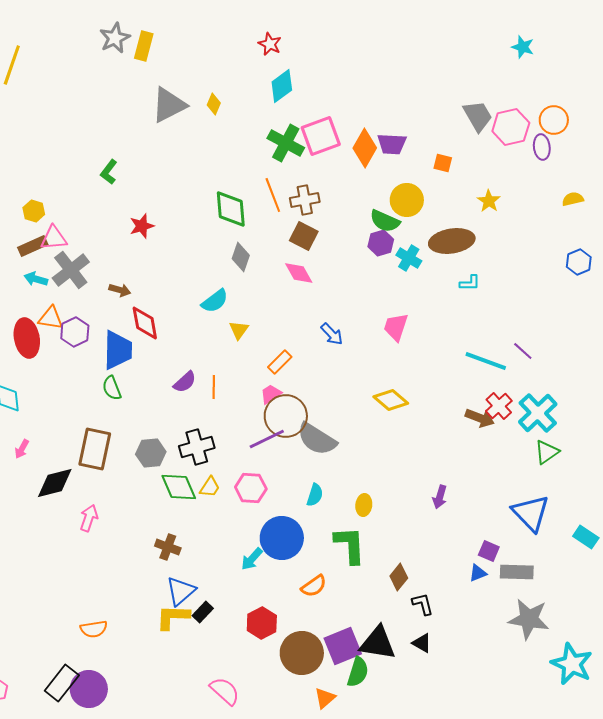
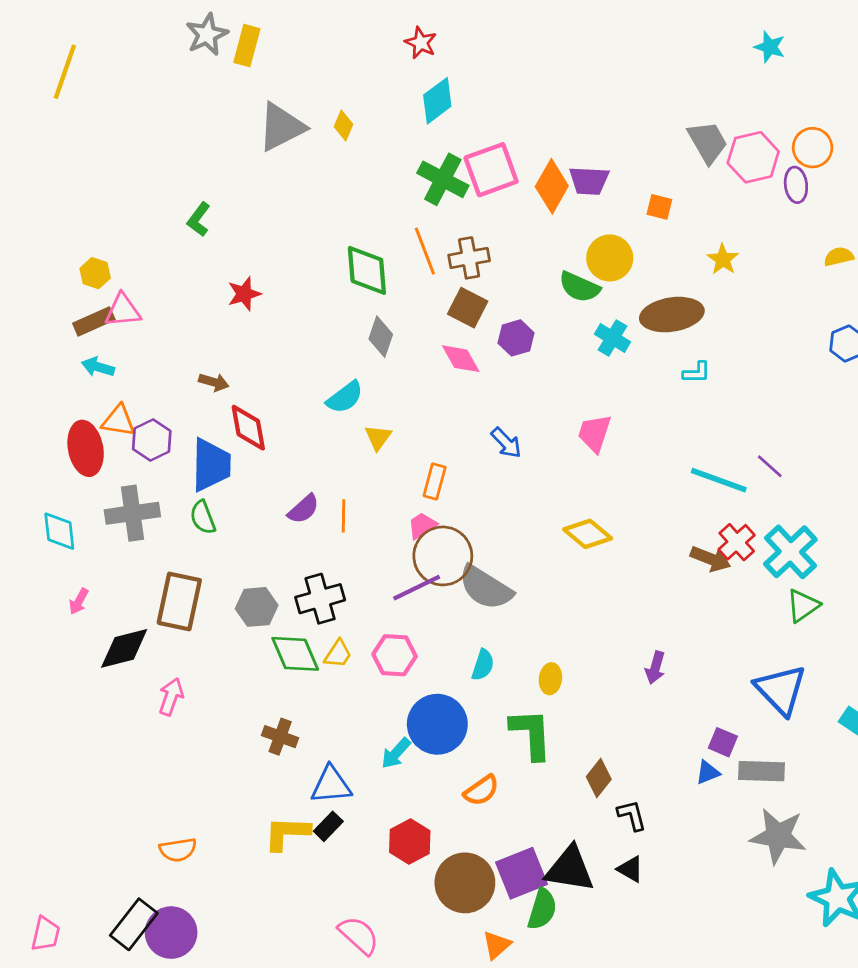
purple hexagon: (381, 243) -> (516, 338), moved
gray cross: (71, 270) -> (132, 513), moved, turned 30
orange rectangle: (280, 362) -> (435, 481), turned -30
blue triangle: (181, 591) -> (331, 785), moved, turned 36

